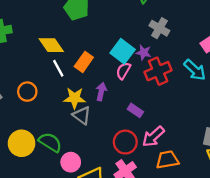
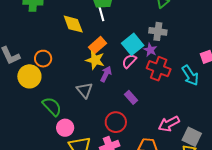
gray cross: (159, 28) -> (158, 31), moved, turned -36
white line: (58, 68) -> (101, 13), moved
red cross: (158, 71) -> (159, 69), turned 30
yellow star: (74, 98) -> (95, 60), moved
pink arrow: (153, 137) -> (169, 124), moved
yellow circle: (22, 143) -> (29, 76), moved

